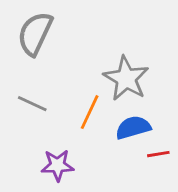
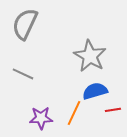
orange line: (90, 112) -> (74, 113), moved

